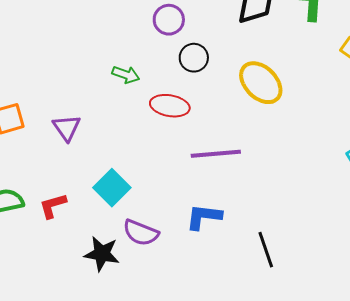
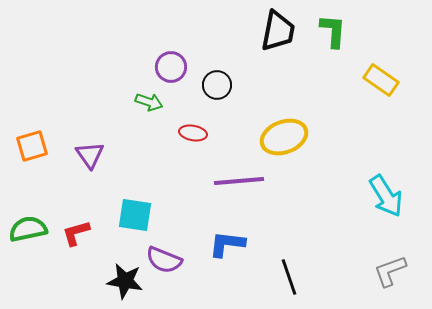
purple circle: (169, 20) -> (171, 67), moved
yellow ellipse: (261, 83) -> (284, 137), moved, turned -66
red ellipse: (170, 106) -> (193, 133), size x0.7
cyan square: (112, 188) -> (135, 215), turned -36

